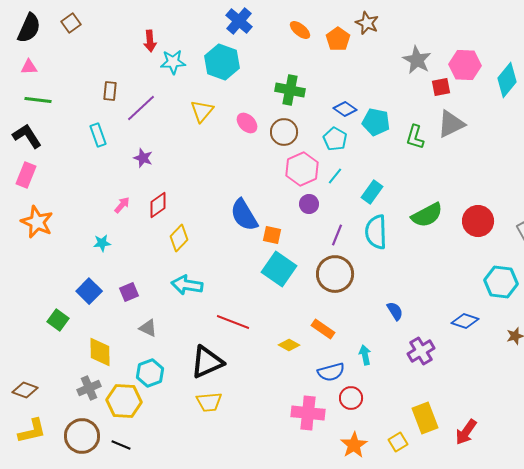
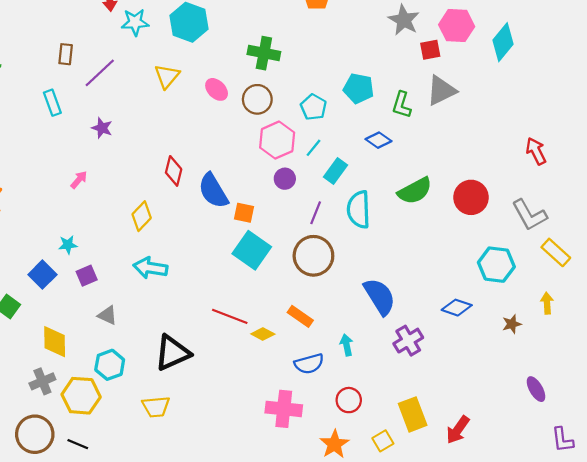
blue diamond: (345, 109) -> (378, 140), moved
cyan rectangle: (372, 192) -> (336, 171), moved
red diamond: (158, 205) -> (174, 171), moved, turned -40
cyan star: (102, 243) -> (68, 245), moved
blue semicircle: (395, 311) -> (380, 297), size x1.8
red line: (233, 322) -> (230, 316), moved
red circle: (351, 398) -> (349, 400), moved
yellow trapezoid: (209, 402) -> (156, 407), moved

